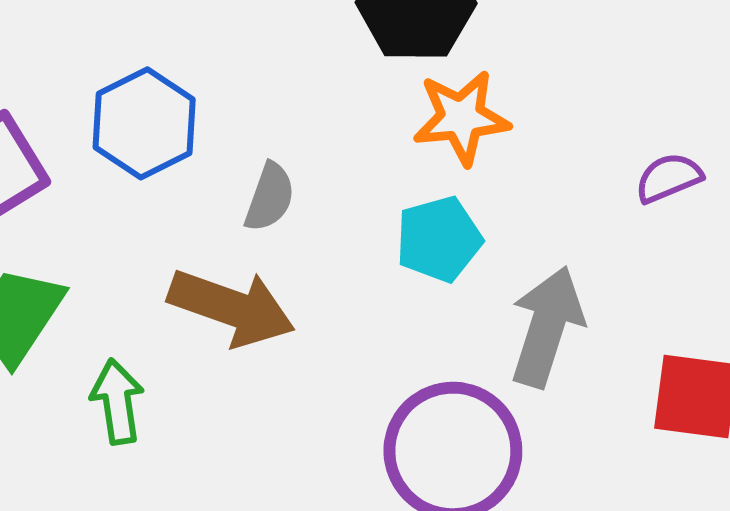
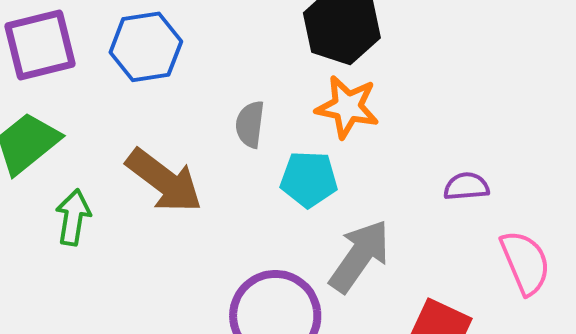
gray semicircle: (270, 197) -> (250, 124), moved, turned 150

